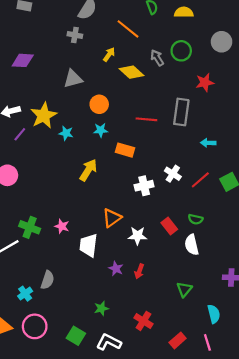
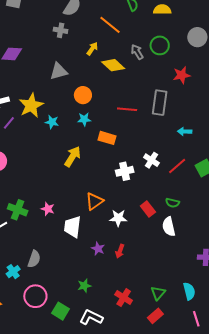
green triangle: (184, 289) -> (158, 293), moved
pink circle: (35, 326) -> (35, 296), moved
pink line: (207, 342) -> (196, 319), moved

